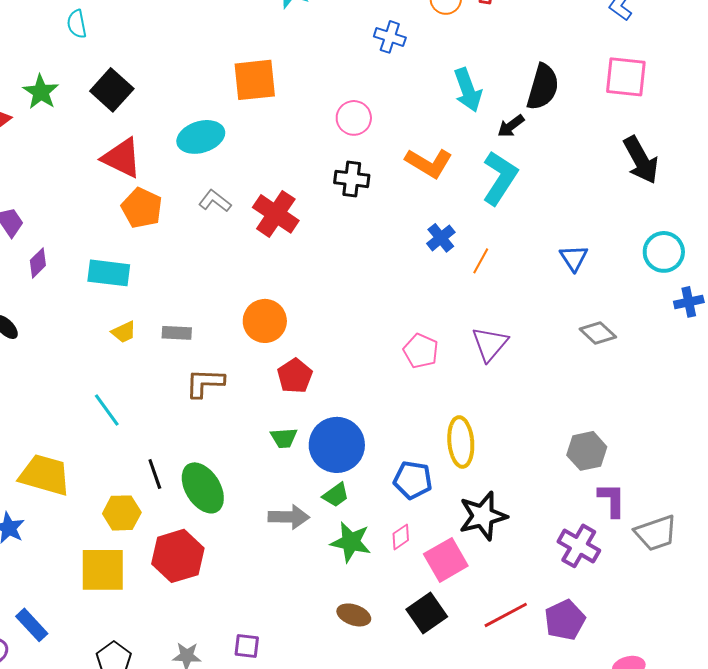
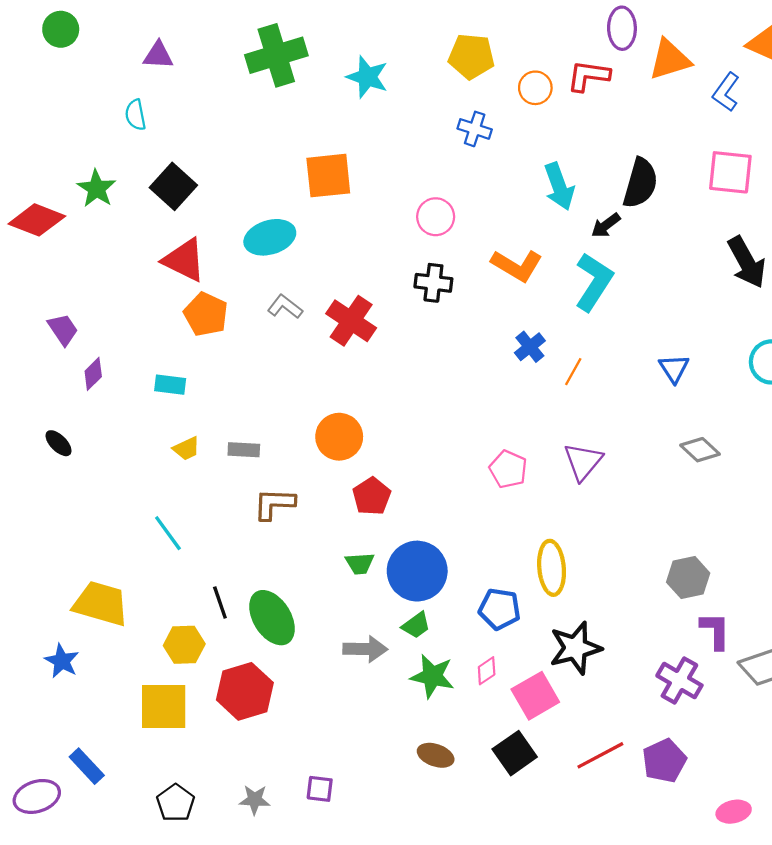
cyan rectangle: (109, 273) -> (170, 385), size x0.7

